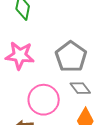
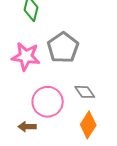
gray pentagon: (71, 57) -> (63, 48), moved

